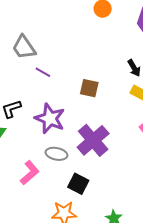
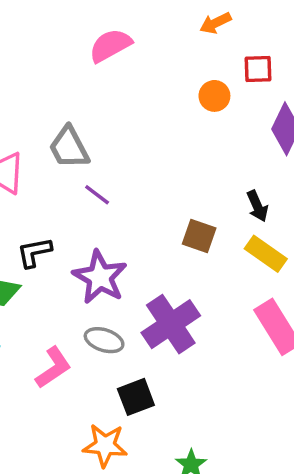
brown square: (89, 88) -> (199, 236), moved
black square: (78, 184) -> (136, 397), turned 35

